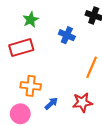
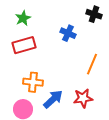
green star: (31, 20) -> (23, 18), moved
blue arrow: (51, 103) -> (53, 99), size x1.5

